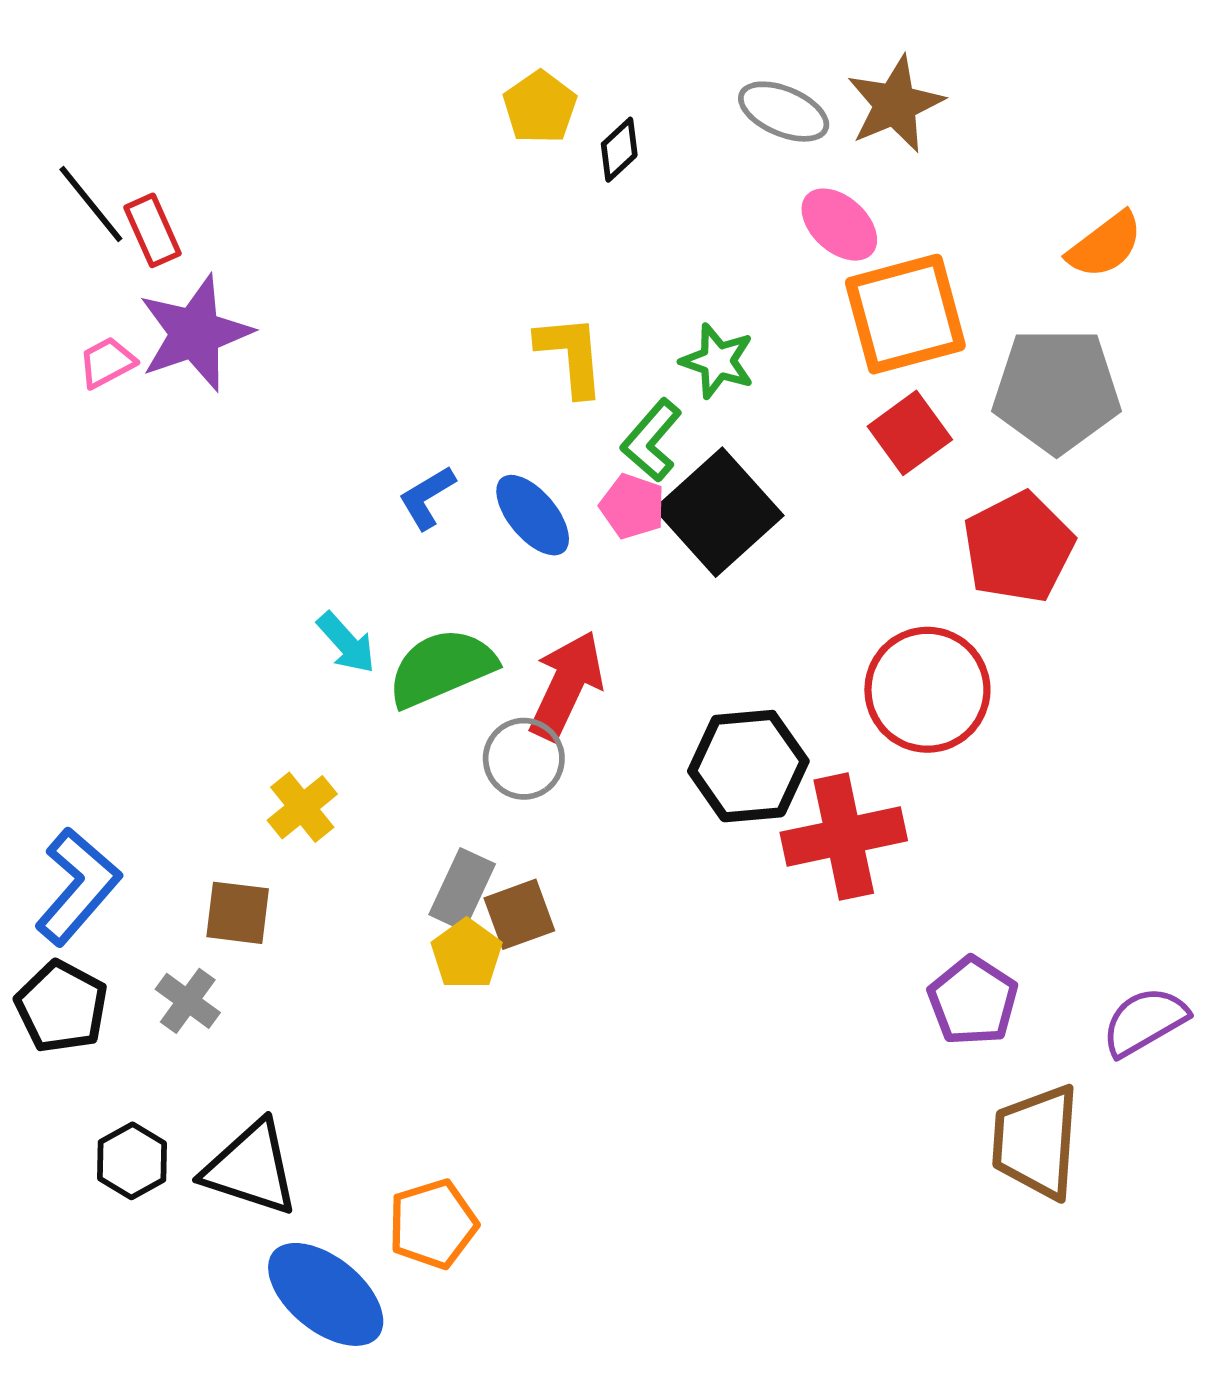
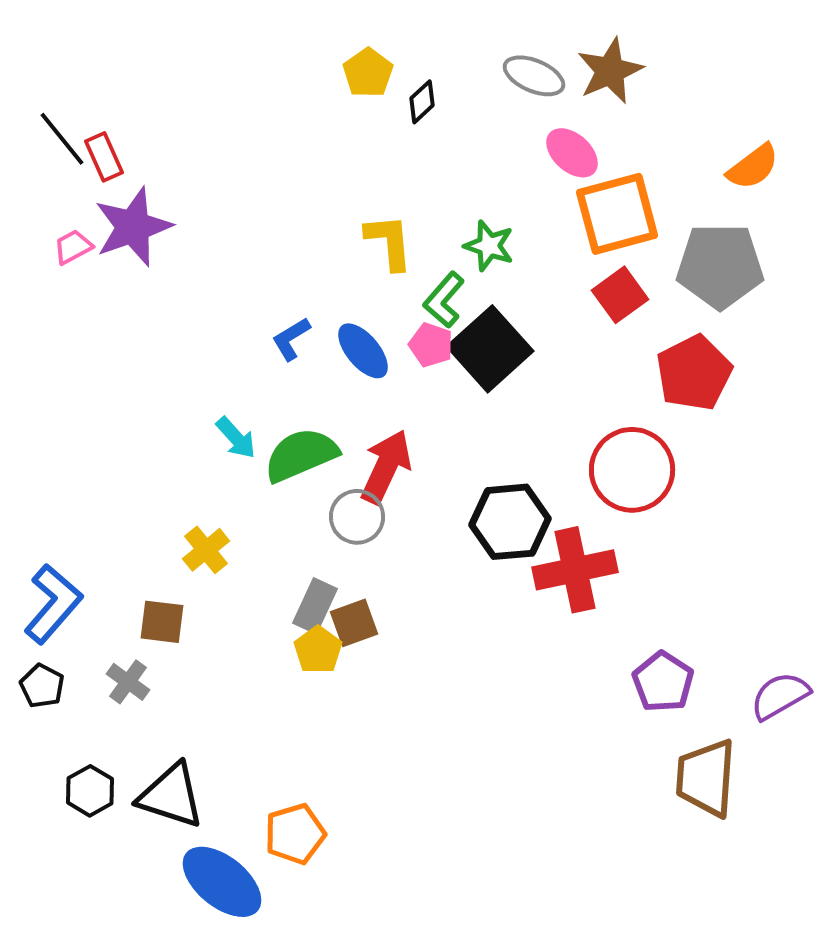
black pentagon: (62, 1007) -> (42, 686), size x0.7

